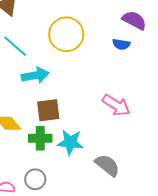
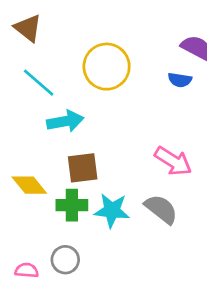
gray semicircle: (107, 165) -> (161, 209), moved

